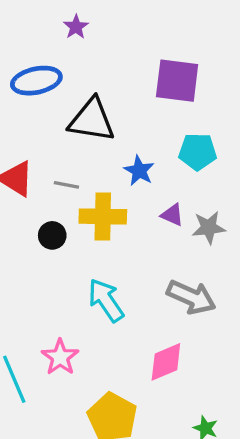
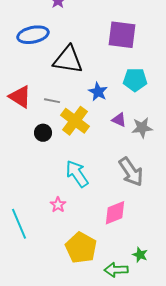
yellow cross: (103, 216) -> (75, 121), turned 36
gray arrow: (191, 297) -> (131, 172), turned 32
pink star: (60, 357) -> (58, 205), moved, size x0.7

